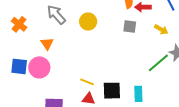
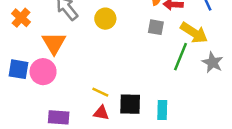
yellow arrow: (161, 29) -> (194, 33), size x1.6
orange triangle: (47, 44) -> (54, 43), size x1.5
green line: (158, 63) -> (180, 57), moved, turned -30

